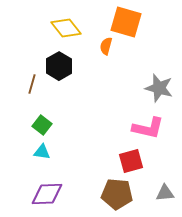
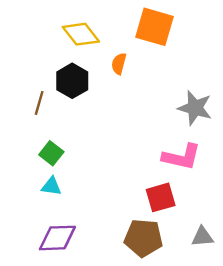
orange semicircle: (106, 46) -> (119, 64), moved

